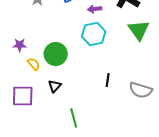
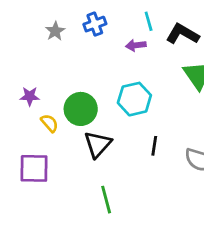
cyan hexagon: (94, 34) -> (134, 99), moved
black triangle: (55, 86) -> (98, 144), moved, size x1.5

